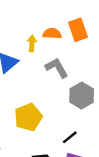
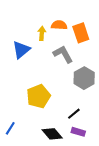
orange rectangle: (78, 30) -> (81, 33), moved

